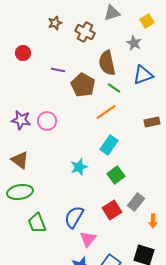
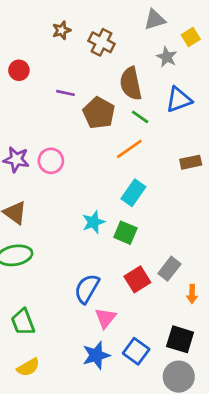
gray triangle: (112, 13) -> (155, 20), moved
yellow square: (147, 21) -> (191, 37), moved
green square: (116, 175) -> (125, 233), moved, turned -30
green trapezoid: (37, 223) -> (23, 322), moved

